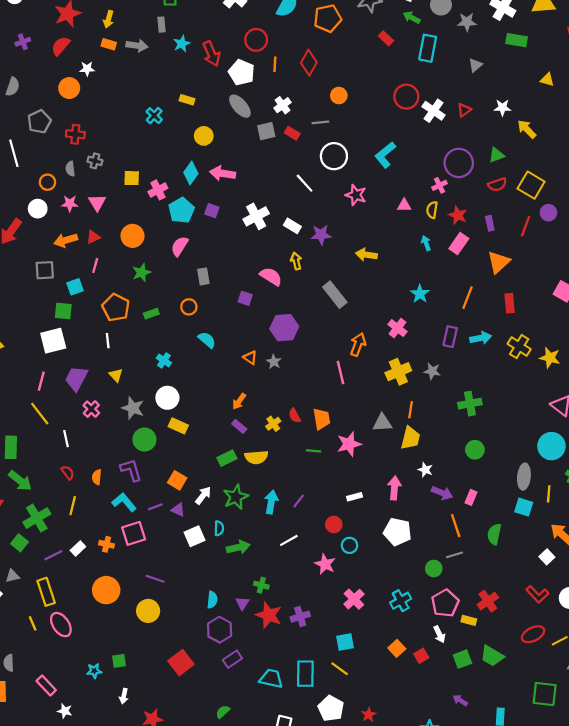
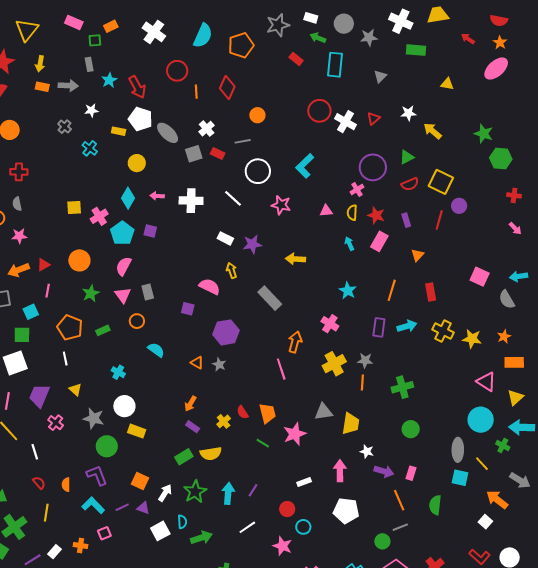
white star: (87, 69) -> (91, 110), moved
white pentagon: (242, 72) -> (140, 119), moved
gray cross: (95, 161) -> (65, 127), moved, turned 32
pink arrow: (223, 173) -> (157, 196), size x0.6
pink triangle: (97, 202) -> (123, 295), moved
white cross: (256, 216) -> (191, 201), moved, turned 35
orange triangle: (499, 262) -> (417, 255), size x0.6
orange line: (411, 410) -> (362, 382), moved
green line: (314, 451) -> (263, 443), turned 32
yellow line: (549, 494) -> (482, 464), turned -42
pink square: (134, 533) -> (104, 533), size x0.6

